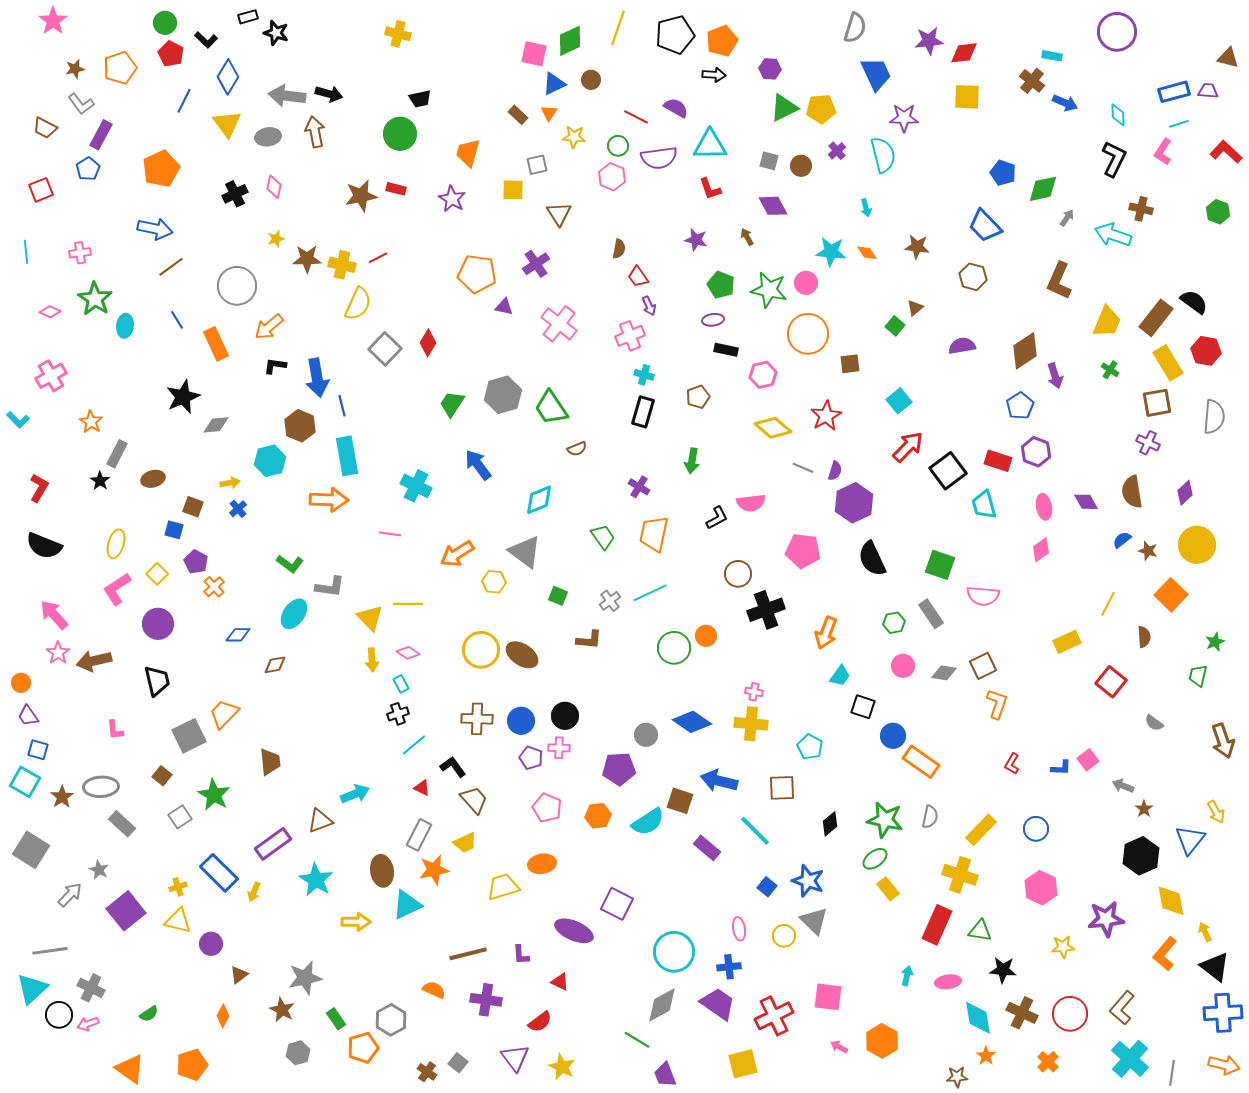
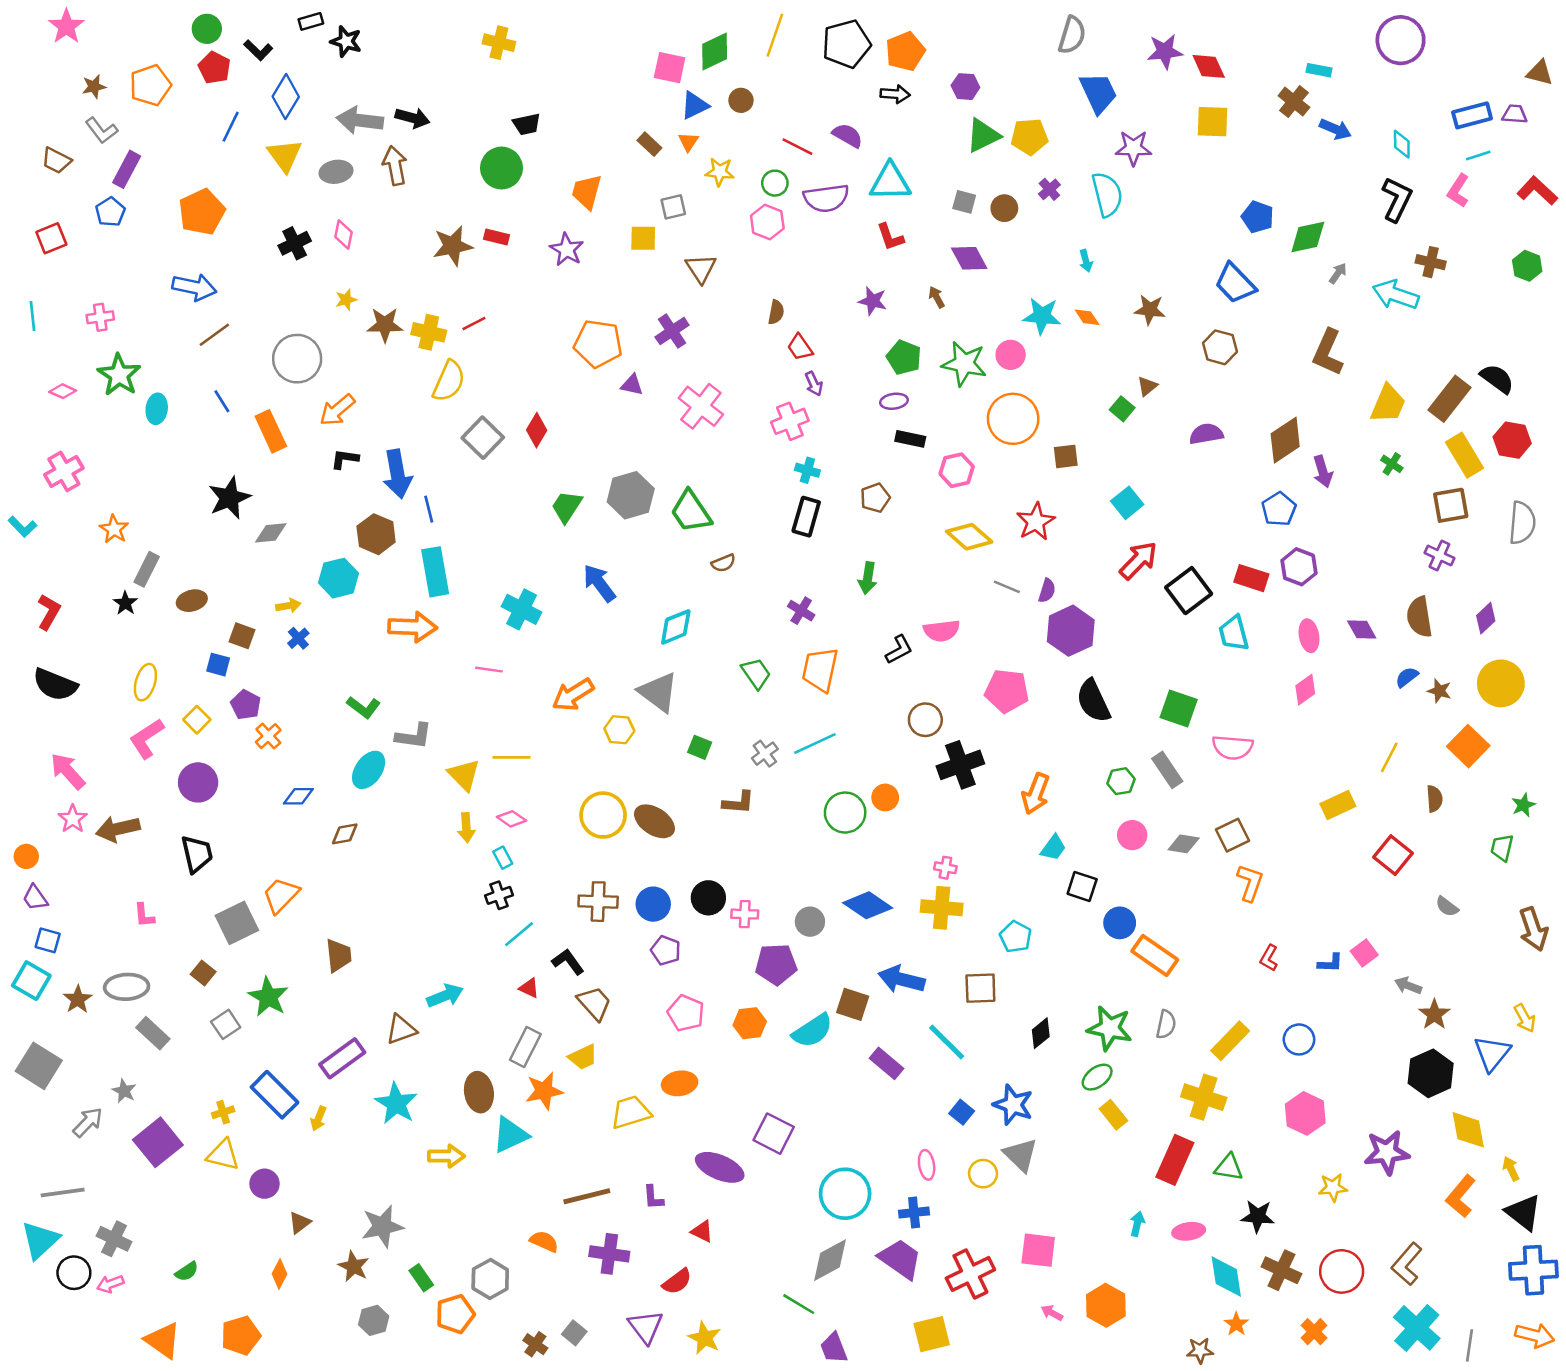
red diamond: (964, 53) -> (1209, 66), turned 72
pink cross: (559, 748) -> (745, 914), moved
brown star: (1144, 809) -> (1434, 1014), size x1.4

